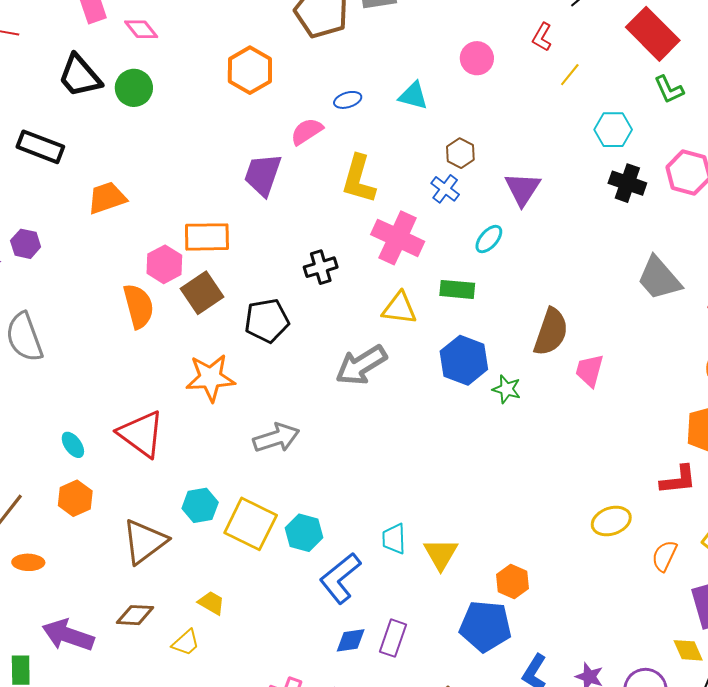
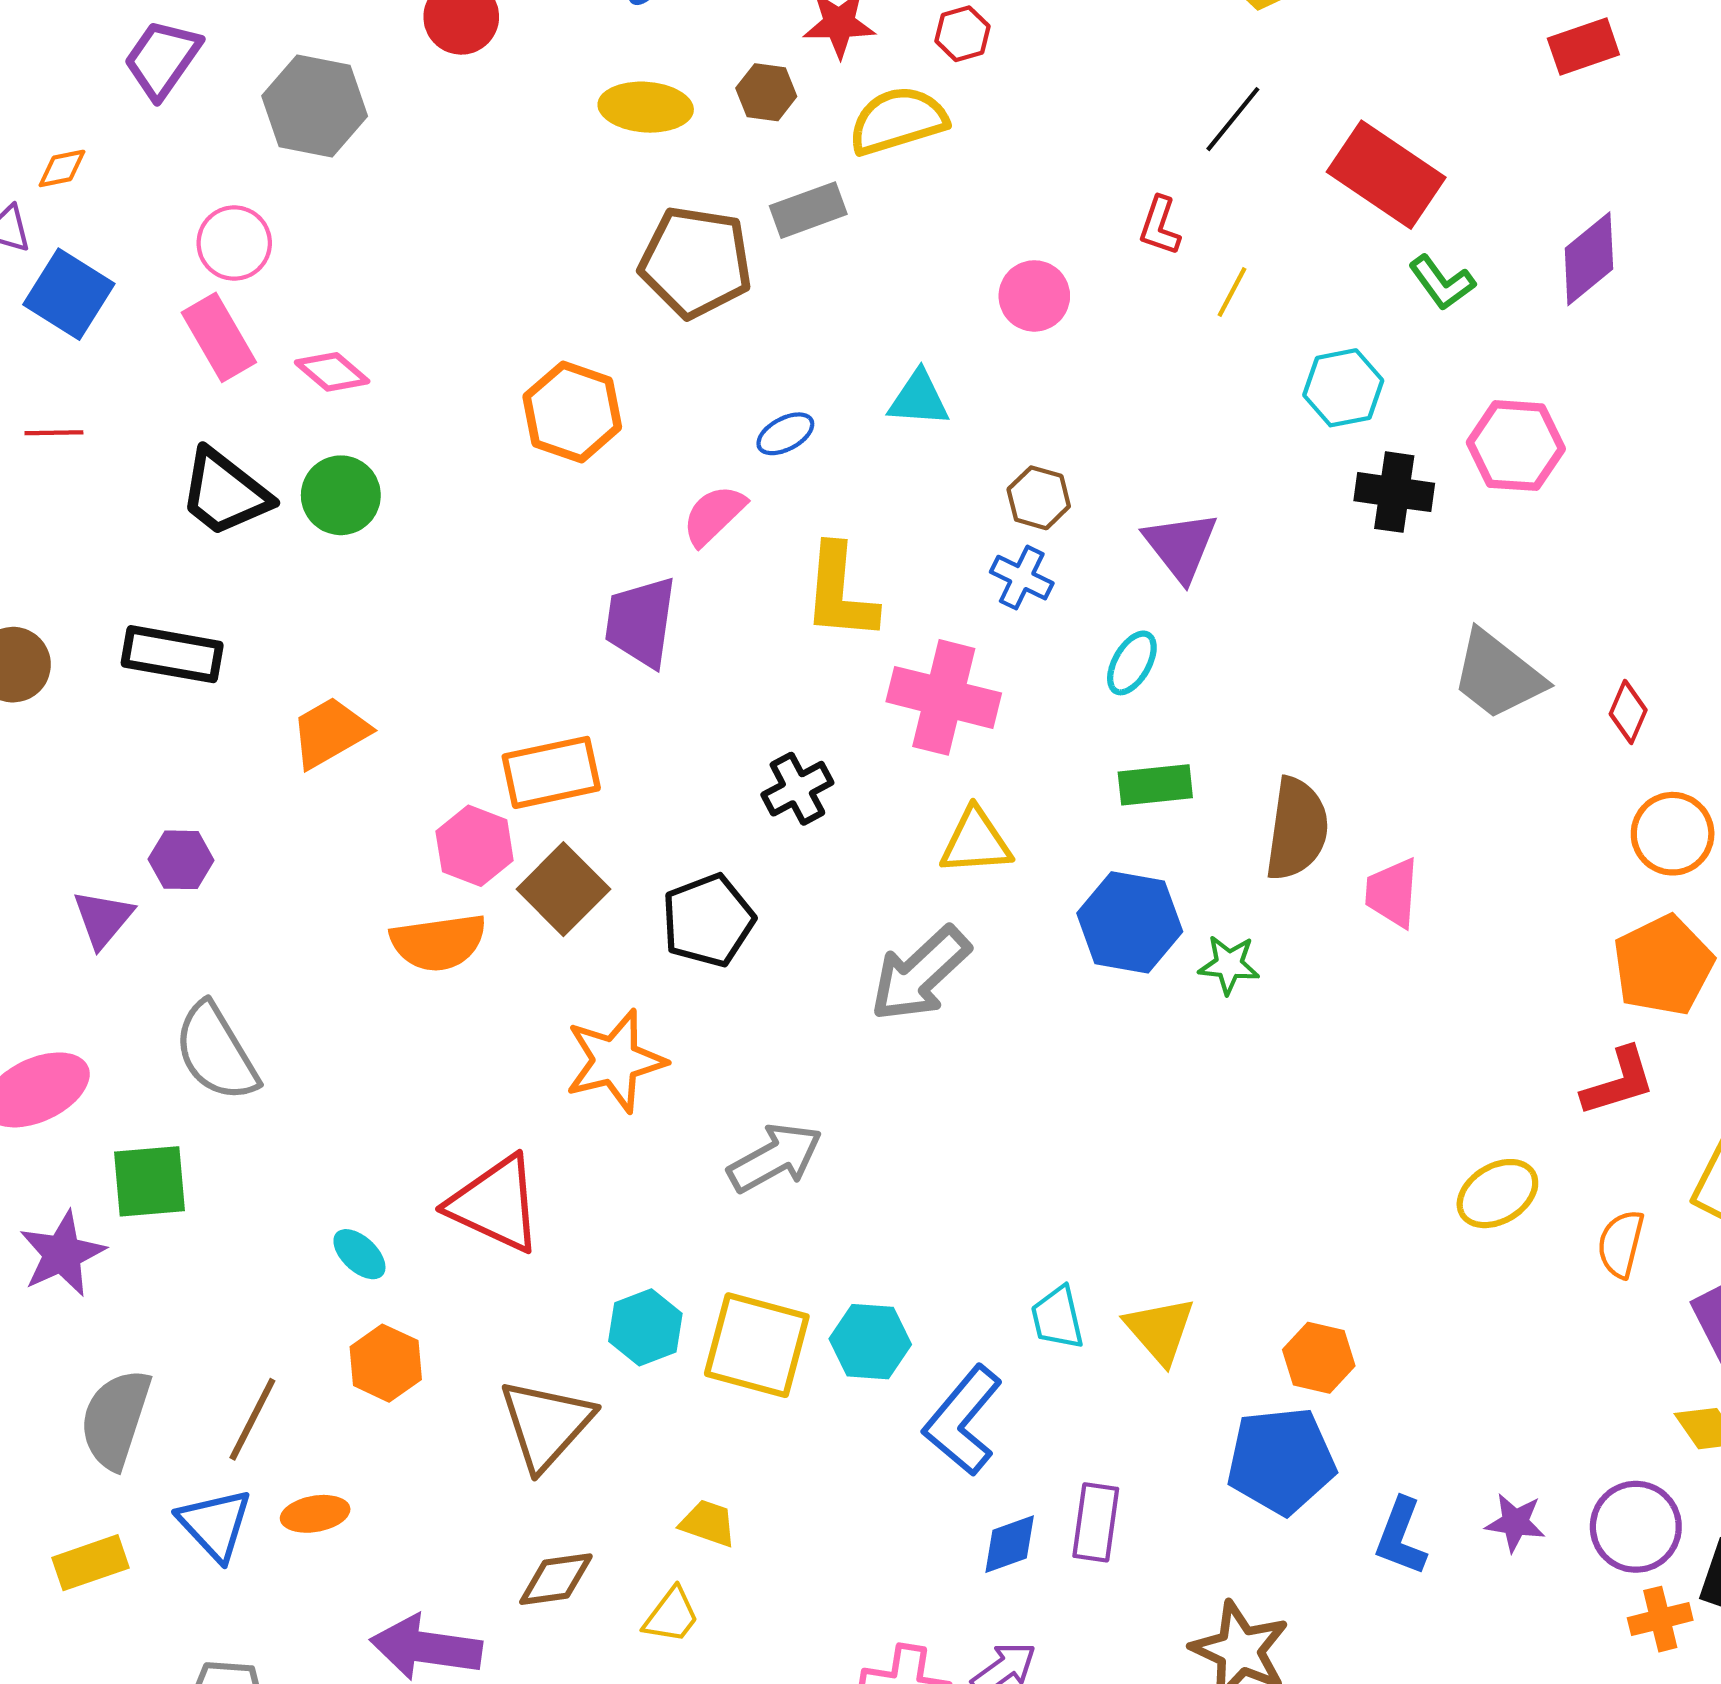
green rectangle: (457, 289) -> (1155, 785), moved
orange semicircle: (139, 306) -> (438, 942), turned 108

